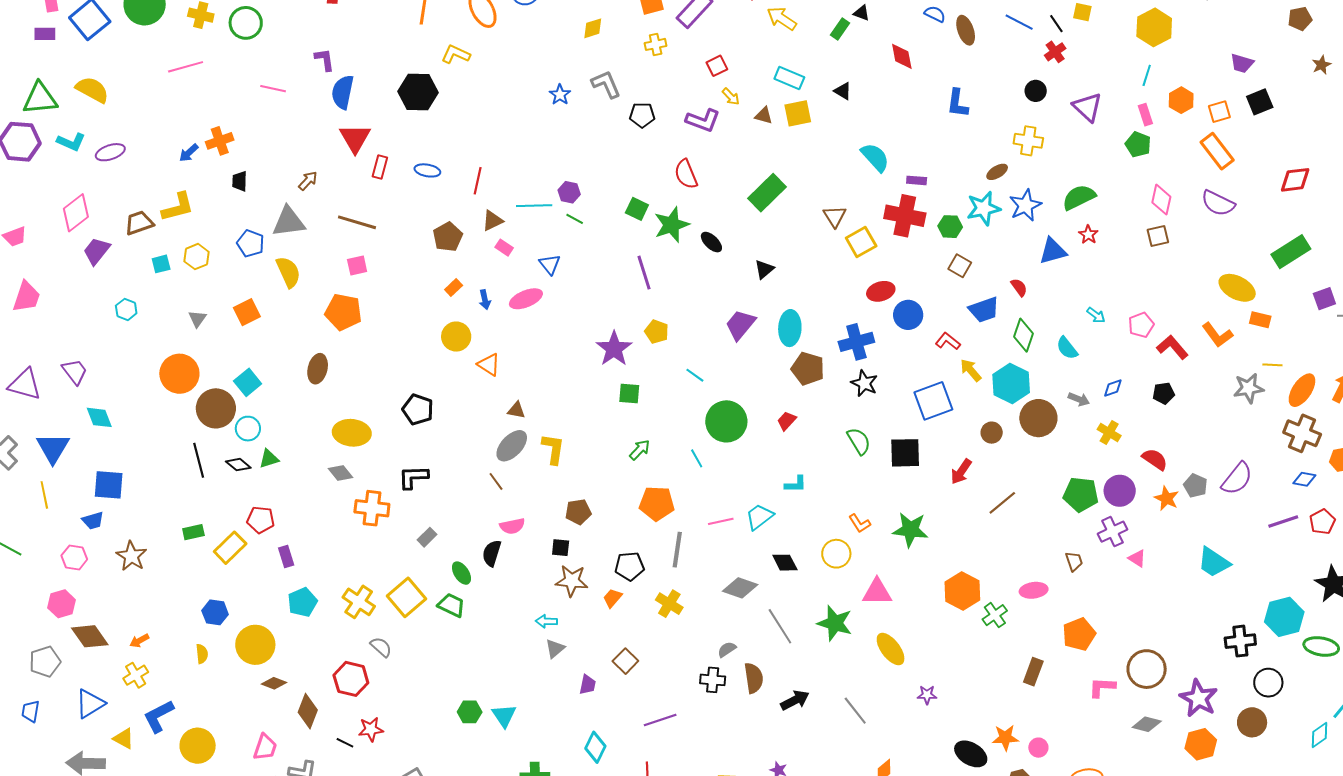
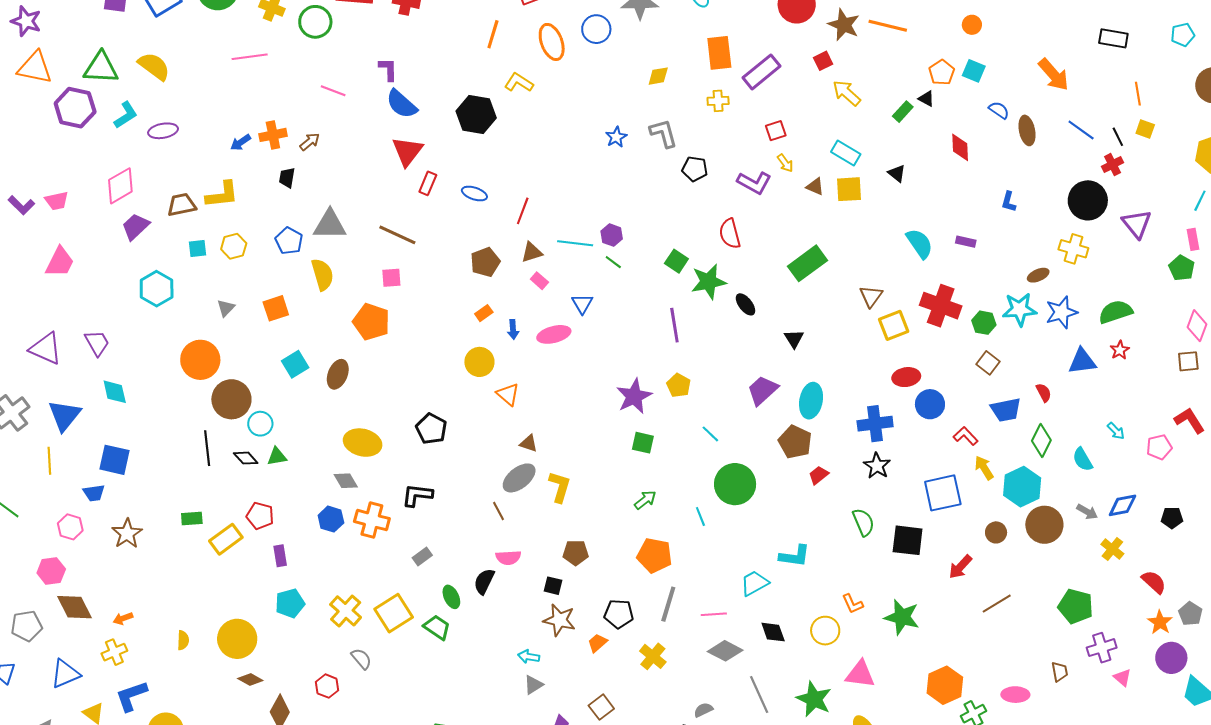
black circle: (1036, 91) -> (1088, 200), size x1.8
blue semicircle: (343, 92) -> (402, 104), turned -68
blue L-shape: (957, 103) -> (1009, 202), size x0.7
cyan L-shape: (71, 142) -> (126, 115), turned -64
purple rectangle: (917, 180) -> (966, 242), moved
brown arrow: (308, 181) -> (310, 142), moved
black triangle: (764, 269) -> (794, 339), turned -30
cyan hexagon: (126, 309) -> (157, 289), size x1.6
red L-shape: (1172, 347) -> (1190, 420), moved
brown pentagon: (808, 369) -> (795, 442), moved
cyan square: (248, 382) -> (295, 364), moved
blue diamond: (1113, 388) -> (1122, 505), size x1.4
red trapezoid: (787, 421) -> (819, 475), moved
cyan L-shape: (796, 484) -> (795, 556), size x1.4
purple circle: (1120, 491) -> (1171, 658), moved
pink line: (721, 521) -> (714, 614), moved
blue hexagon: (215, 612) -> (331, 519), moved
red hexagon: (351, 679) -> (327, 686), size x0.7

